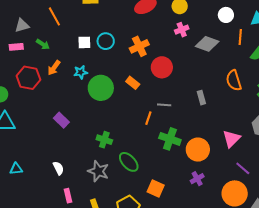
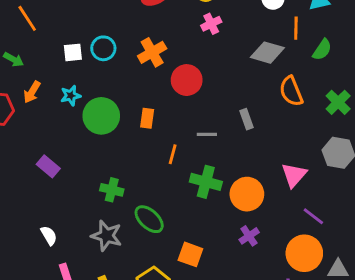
gray diamond: (207, 44) -> (267, 53), moved
orange rectangle: (133, 83) -> (147, 118), moved, turned 64
gray line: (164, 105) -> (207, 134), moved

